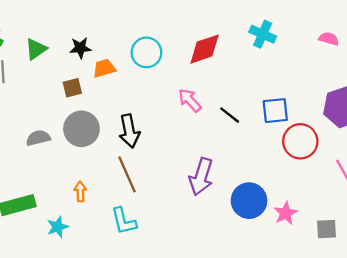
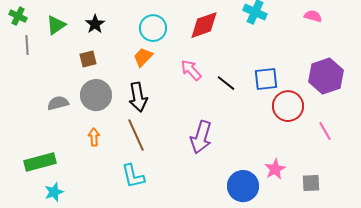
black star: (80, 48) -> (95, 24), turned -30
orange trapezoid: (104, 68) -> (143, 57), moved, turned -30
orange arrow: (80, 191) -> (94, 137), moved
blue circle: (249, 201) -> (243, 186), moved
cyan star: (58, 227) -> (54, 192), moved

